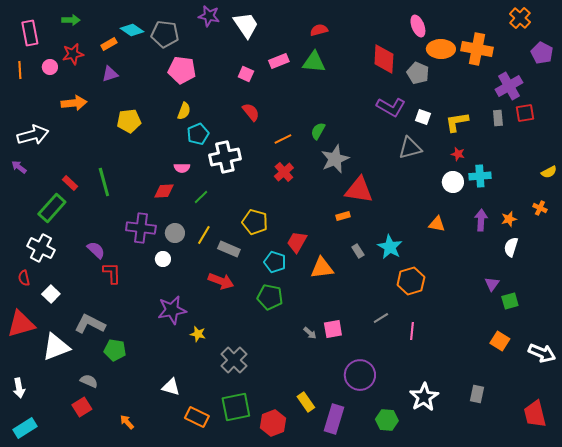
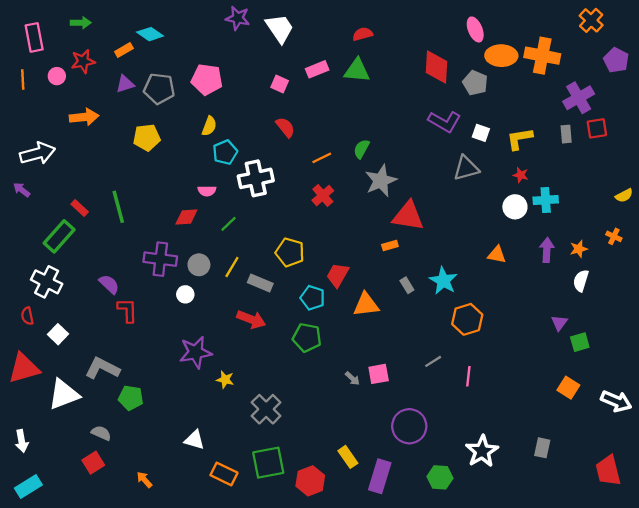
gray pentagon: (165, 34) -> (159, 89), moved

